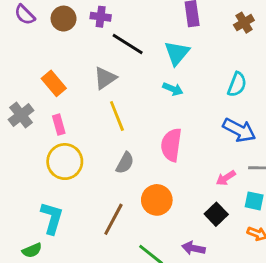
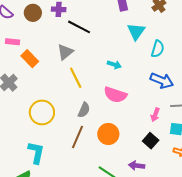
cyan triangle: (177, 53) -> (136, 31), moved
cyan arrow: (173, 89) -> (114, 65), moved
pink rectangle: (59, 125) -> (12, 42), moved, turned -64
pink semicircle: (171, 145) -> (115, 95), turned -75
pink arrow: (226, 178) -> (155, 115), turned -32
brown line: (113, 219) -> (77, 137), moved

